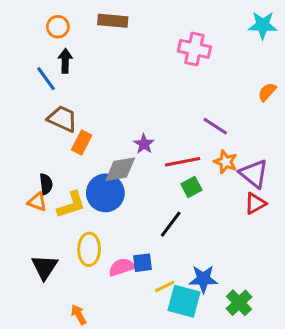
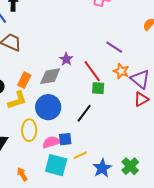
orange rectangle: (82, 142) -> (24, 80), moved
red line: (183, 162) -> (92, 71), turned 65
green square: (191, 187) -> (98, 88), turned 32
blue circle: (105, 193) -> (48, 107), moved
blue star: (203, 279) -> (102, 168), moved, turned -30
cyan square: (184, 301) -> (56, 165), moved

